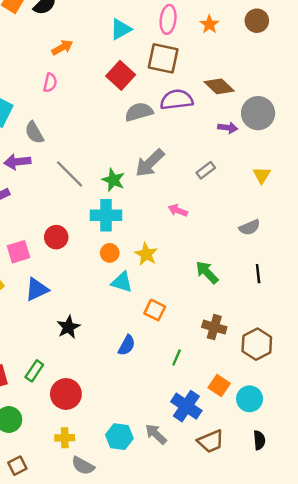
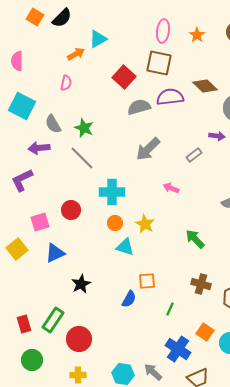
cyan triangle: (121, 29) -> (98, 39), moved
purple arrow: (228, 128) -> (217, 136), moved
green star: (113, 180) -> (84, 128), moved
orange square: (155, 310) -> (147, 281), moved, turned -30
green rectangle: (34, 371) -> (53, 320), size x1.4

